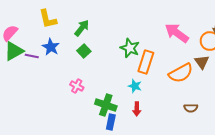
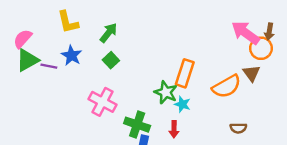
pink arrow: (177, 33) -> (246, 33), moved
green star: (130, 48) -> (166, 92), moved
pink cross: (77, 86) -> (102, 102), size x1.6
cyan star: (135, 86) -> (182, 104), moved

